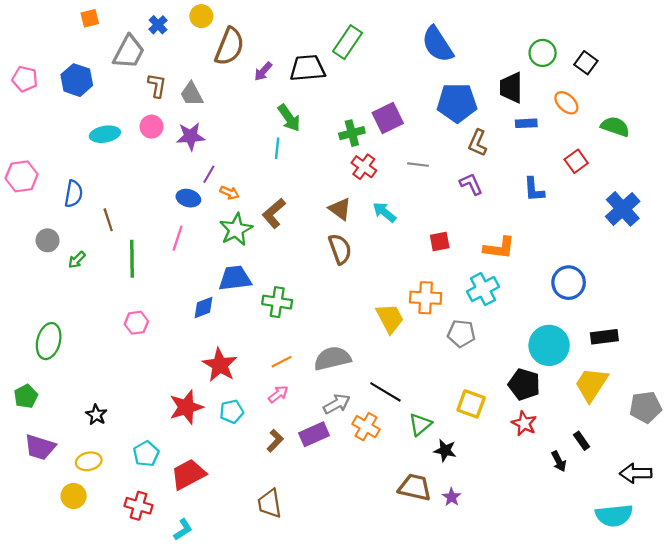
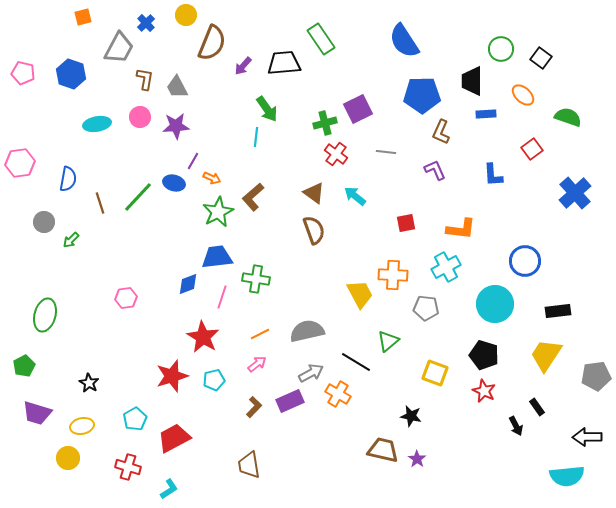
green rectangle: (348, 42) -> (321, 39), turned -68
pink line: (178, 238) -> (222, 297), moved
green line: (132, 259) -> (138, 197), moved, turned 44
cyan circle: (549, 345) -> (495, 304), moved
green triangle: (420, 424) -> (388, 341), moved

